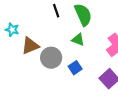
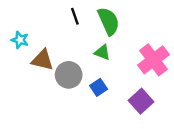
brown triangle: (30, 46) -> (42, 60), turned 36

